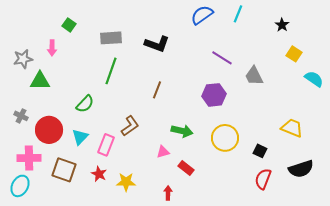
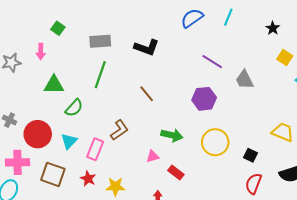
green triangle: (40, 81) -> (54, 85), moved
brown line: (157, 90) -> (147, 94), turned -60

